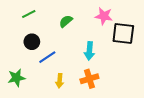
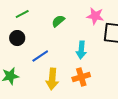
black circle: (32, 42) -> (17, 38), moved
yellow arrow: (60, 81) -> (52, 79), size x1.5

